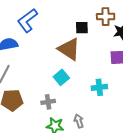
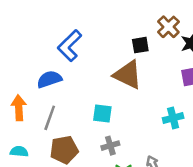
brown cross: (106, 17) -> (168, 27), turned -36
cyan square: (61, 77) -> (102, 113), moved, turned -35

